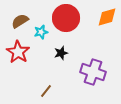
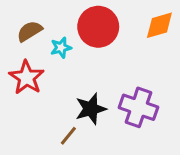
black star: (61, 53) -> (91, 109), moved, size x1.5

